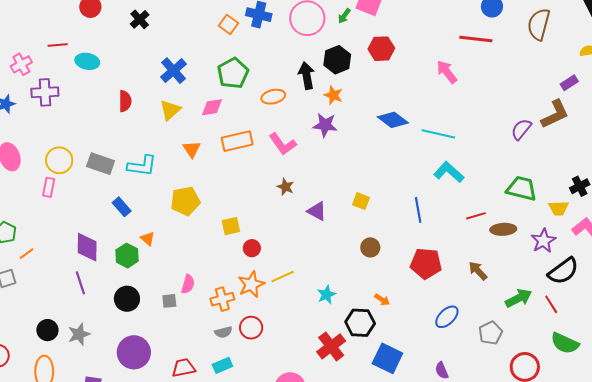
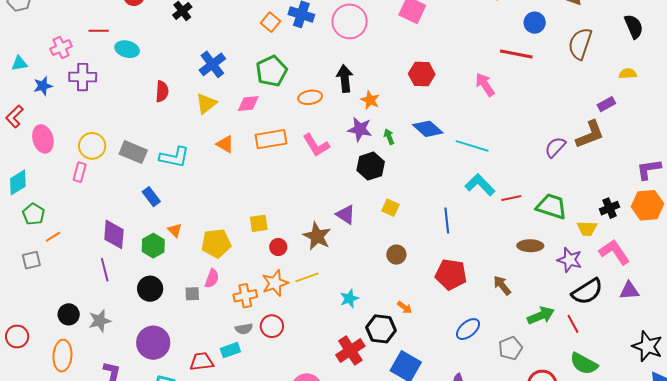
green arrow: (344, 16) -> (389, 137), moved, turned 119
red hexagon: (381, 49) -> (422, 74), moved
black hexagon: (337, 60) -> (371, 166), moved
orange triangle: (192, 149) -> (225, 144), turned -30
brown star: (285, 187) -> (317, 236), moved, size x1.6
yellow pentagon: (185, 201) -> (216, 243), moved
red line: (476, 216) -> (511, 198), moved
purple star: (543, 241) -> (570, 260), turned -30
cyan rectangle: (222, 365) -> (230, 350), moved

